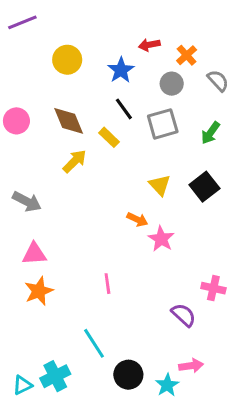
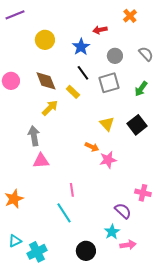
orange cross: (187, 55) -> (130, 16), moved
gray arrow: (27, 202) -> (34, 136), moved, turned -126
pink star: (161, 239) -> (108, 160), turned 30
pink triangle: (34, 254) -> (41, 161), moved
orange star: (39, 291) -> (14, 199), moved
cyan line: (94, 343) -> (64, 213), moved
cyan triangle: (22, 385) -> (15, 241), moved
cyan star: (167, 385) -> (112, 232), moved

